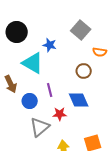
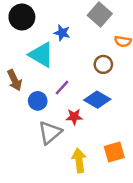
purple line: (50, 90) -> (62, 88), turned 56
blue diamond: (79, 100) -> (97, 100), turned -35

